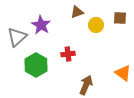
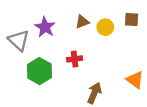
brown triangle: (77, 12) -> (82, 22), moved
gray triangle: (17, 37) -> (19, 40), turned -35

